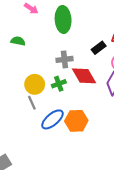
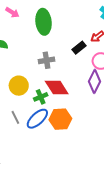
red diamond: (84, 76) -> (57, 88), moved
green cross: (59, 84) -> (41, 97), moved
gray line: (32, 103) -> (15, 117), moved

